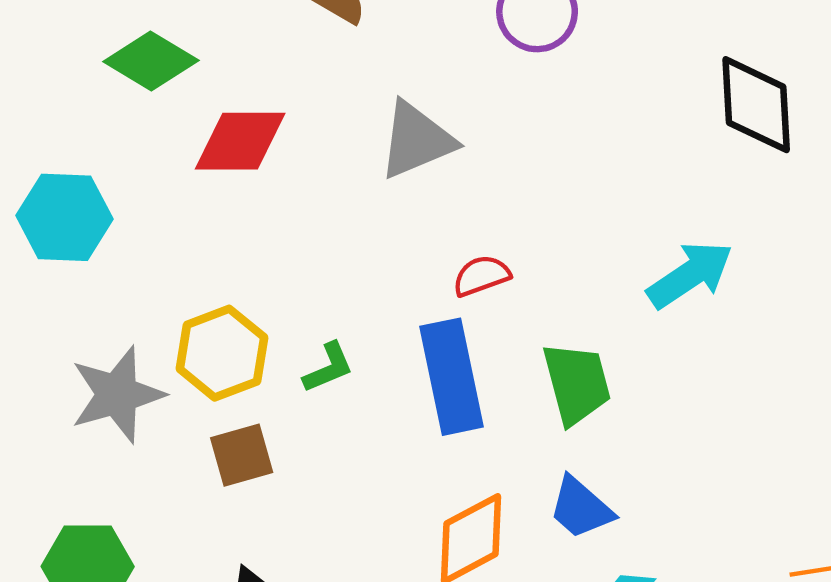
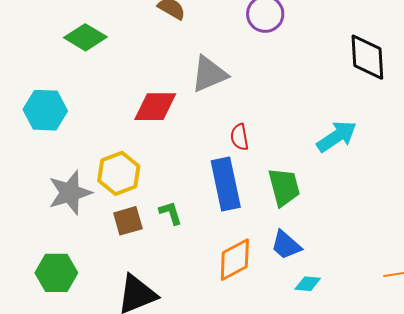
red diamond: (240, 141) -> (155, 107), moved
red semicircle: (481, 276) -> (240, 137), turned -80
green L-shape: (328, 368) -> (171, 213), moved, turned -84

